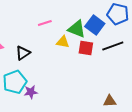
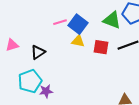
blue square: (95, 25) -> (78, 24), moved
green triangle: (77, 29) -> (112, 20), moved

